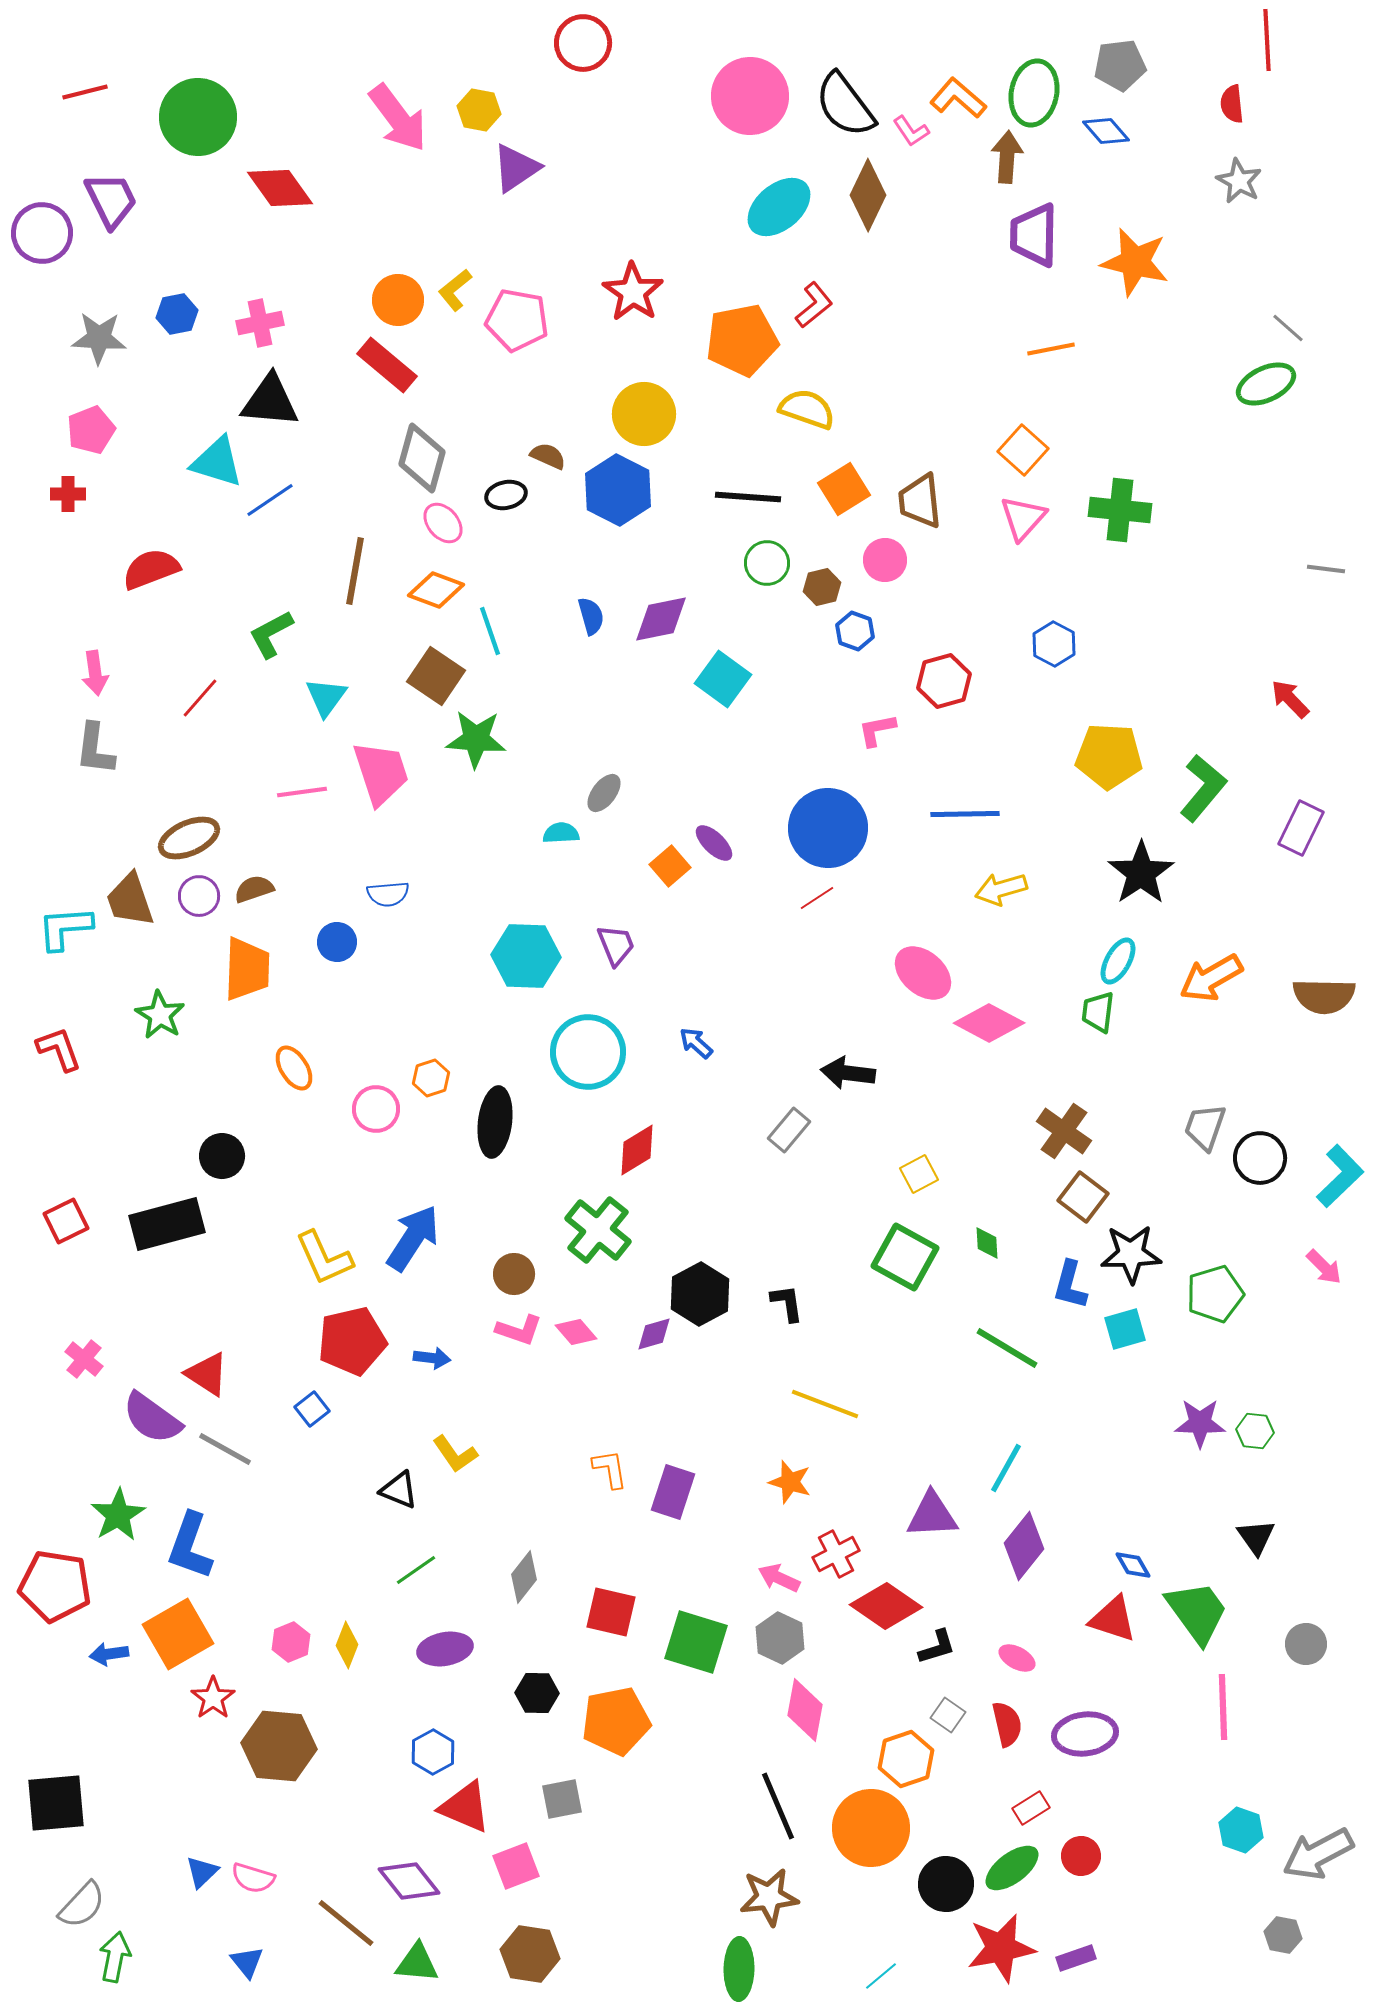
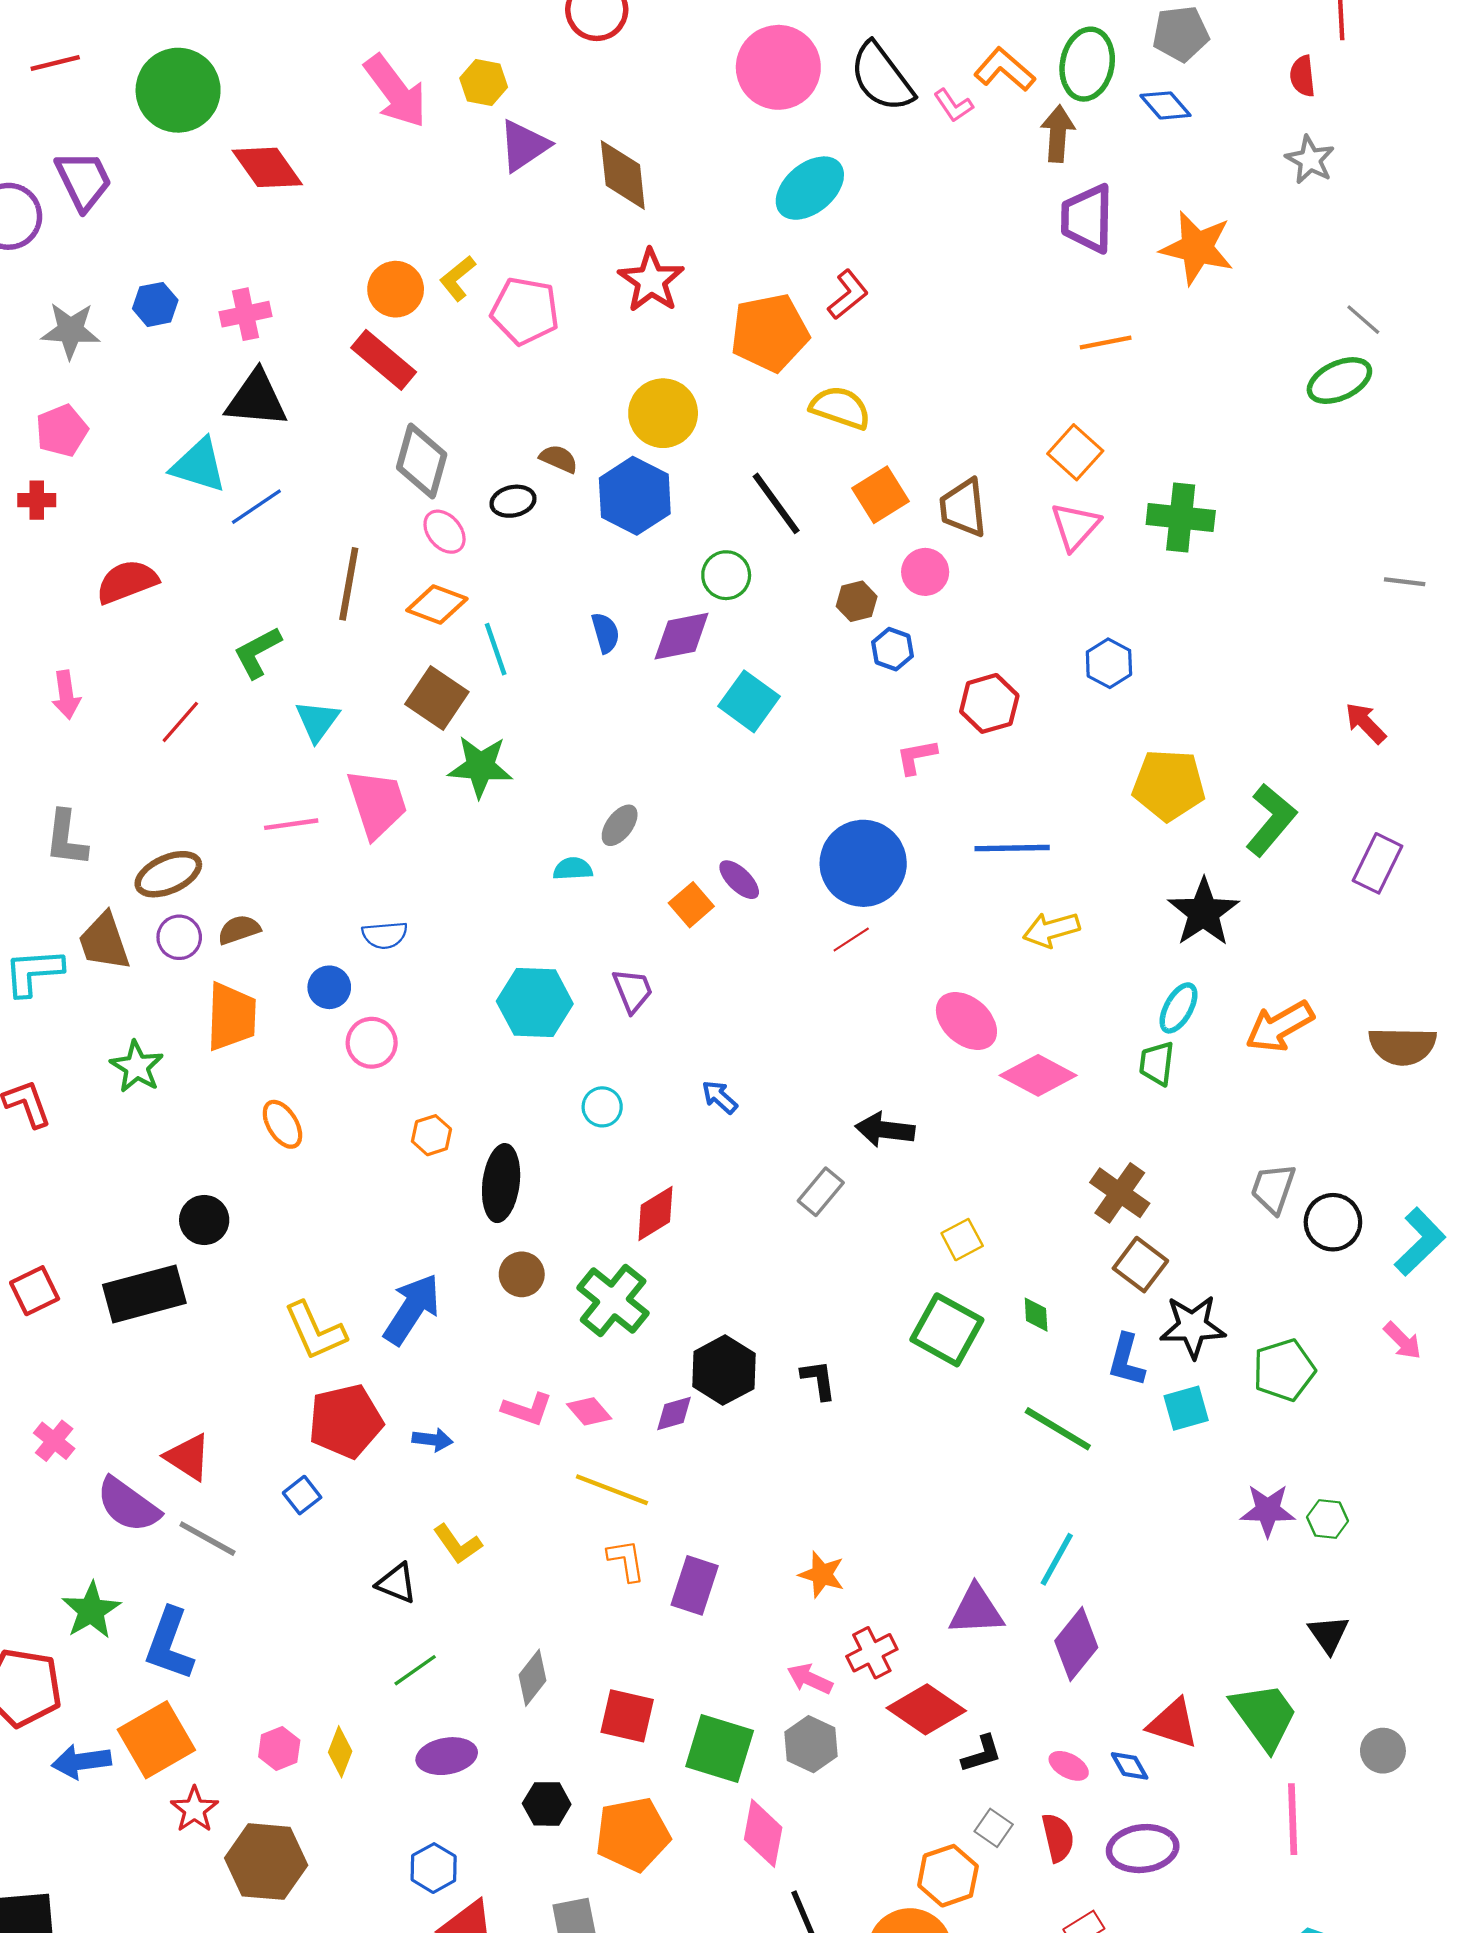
brown diamond: (868, 195) -> (623, 175), moved, turned -32
black line: (748, 497) -> (776, 503), turned 50
green circle: (767, 563) -> (726, 575), moved
gray L-shape: (95, 749) -> (66, 838), moved
cyan circle: (588, 1052) -> (602, 1107), size x0.5
pink circle: (376, 1109) -> (372, 1043), moved
brown circle: (514, 1274) -> (522, 1274), moved
yellow line: (825, 1404) -> (612, 1490), moved
blue diamond: (1133, 1565) -> (1130, 1766), moved
blue arrow: (109, 1654) -> (81, 1762), size x1.4
pink diamond: (805, 1710) -> (763, 1833), moved

